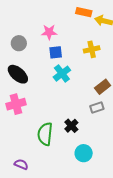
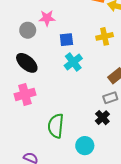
pink star: (49, 32) -> (47, 18), moved
black cross: (71, 126) -> (102, 118), moved
cyan circle: (84, 153) -> (85, 146), moved

